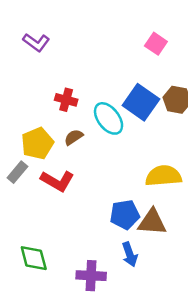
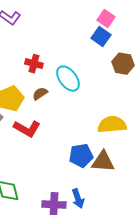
blue square: (141, 102) -> (101, 37), moved, size x0.7
blue arrow: (130, 254) -> (78, 199), moved

